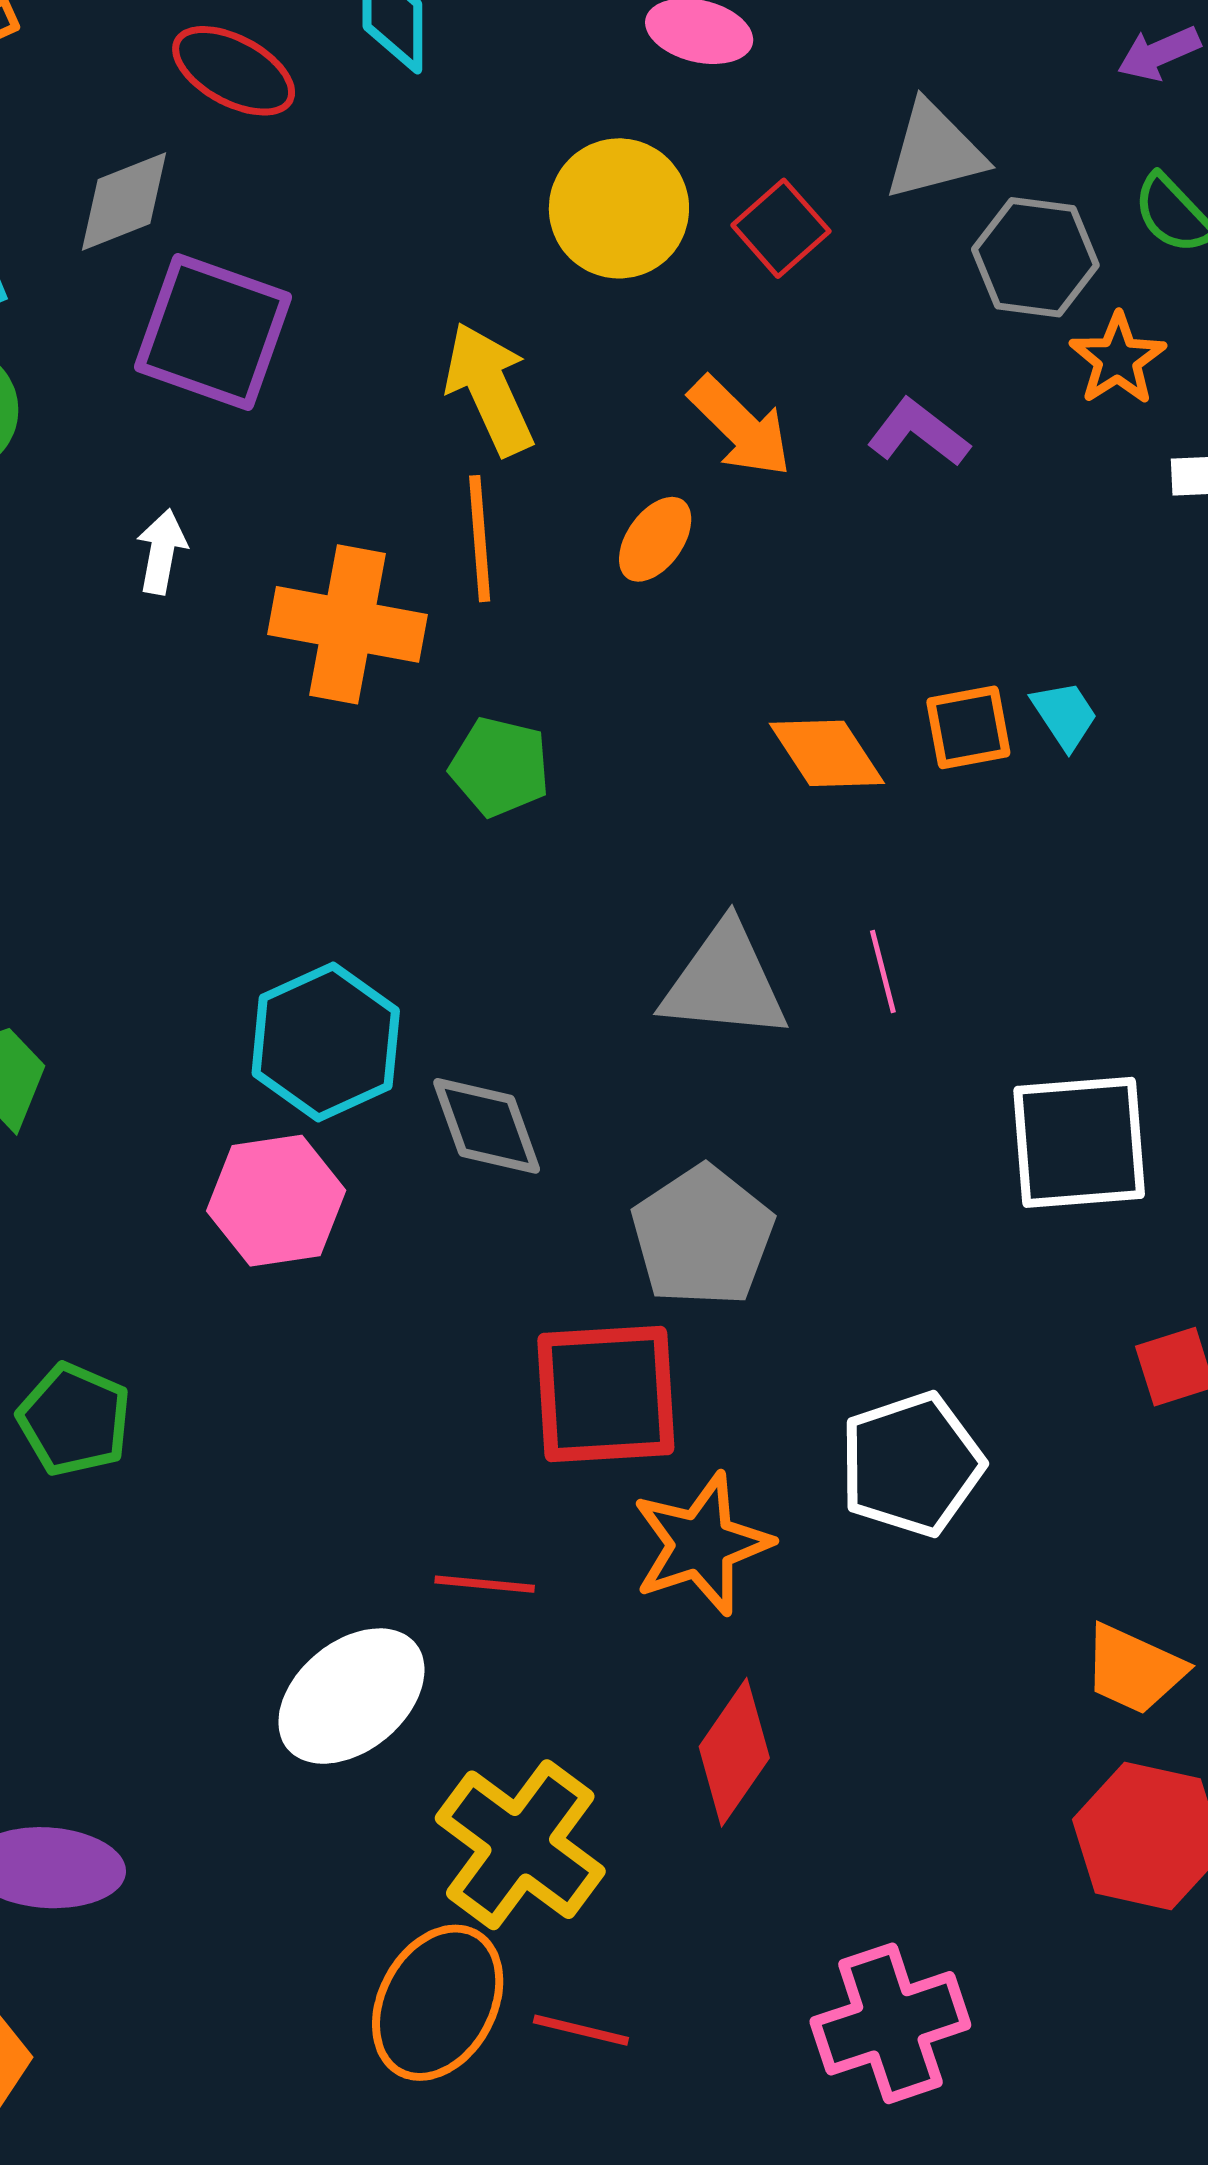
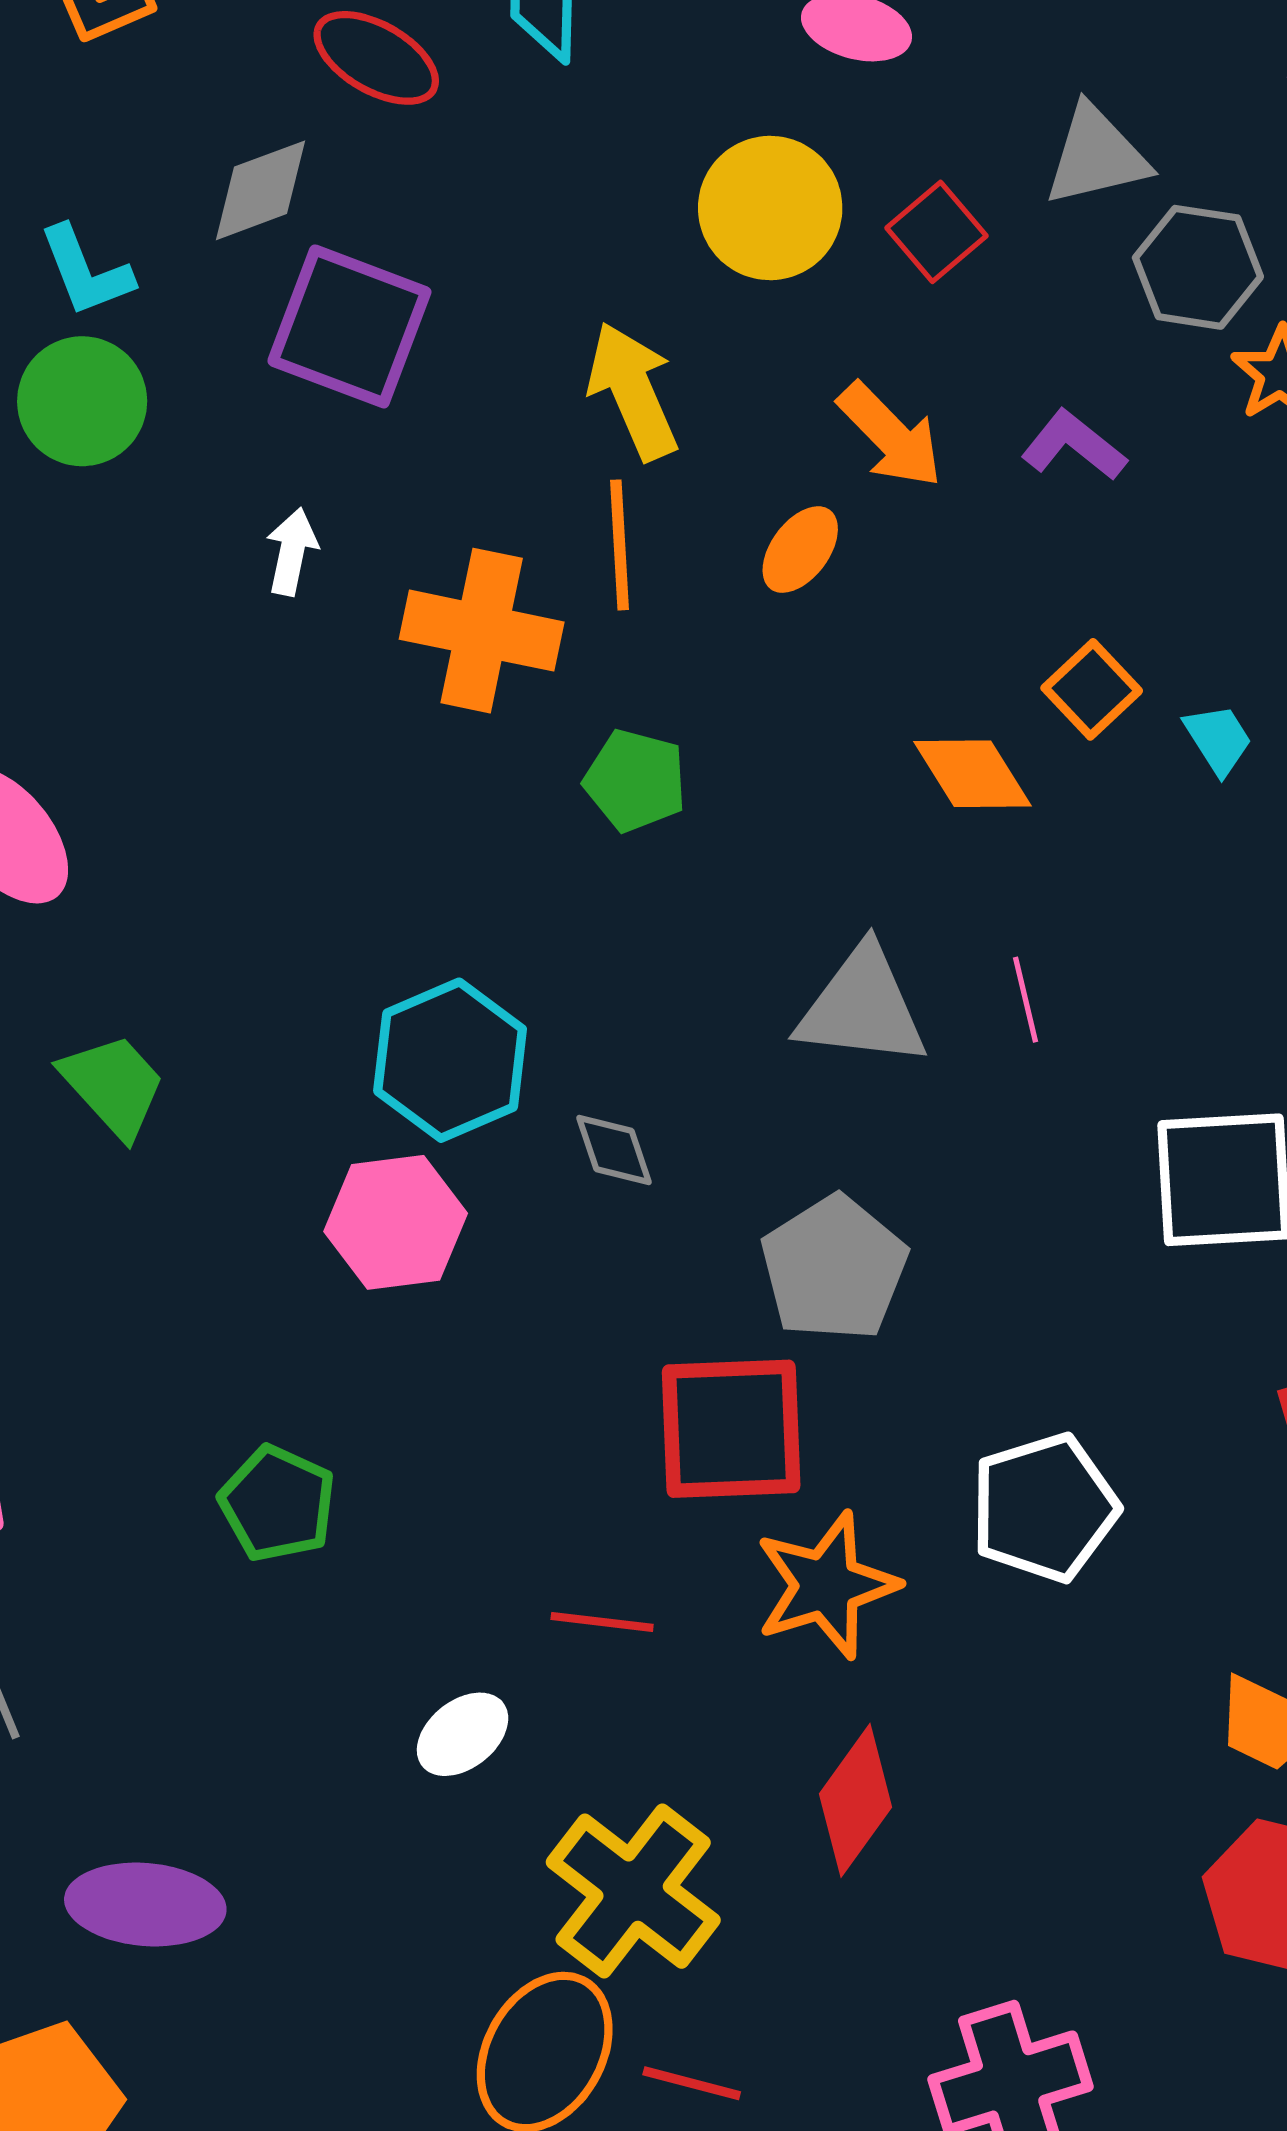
orange square: (968, 727) -> (1092, 689), moved, turned -34
gray diamond: (487, 1126) -> (614, 1150), size x0.7
green pentagon: (74, 1419) -> (277, 1504), moved
white ellipse: (351, 1696) -> (463, 1734), size x0.6

